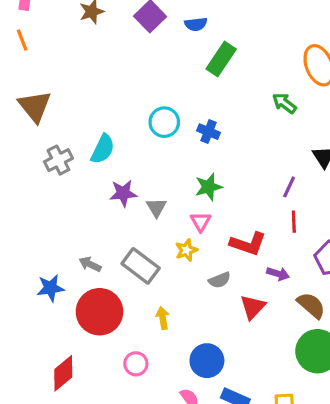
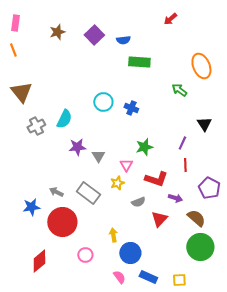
green rectangle: (221, 59) -> (139, 62), turned 60
green star: (208, 187) -> (144, 147), moved
yellow arrow: (163, 318) -> (113, 235), moved

